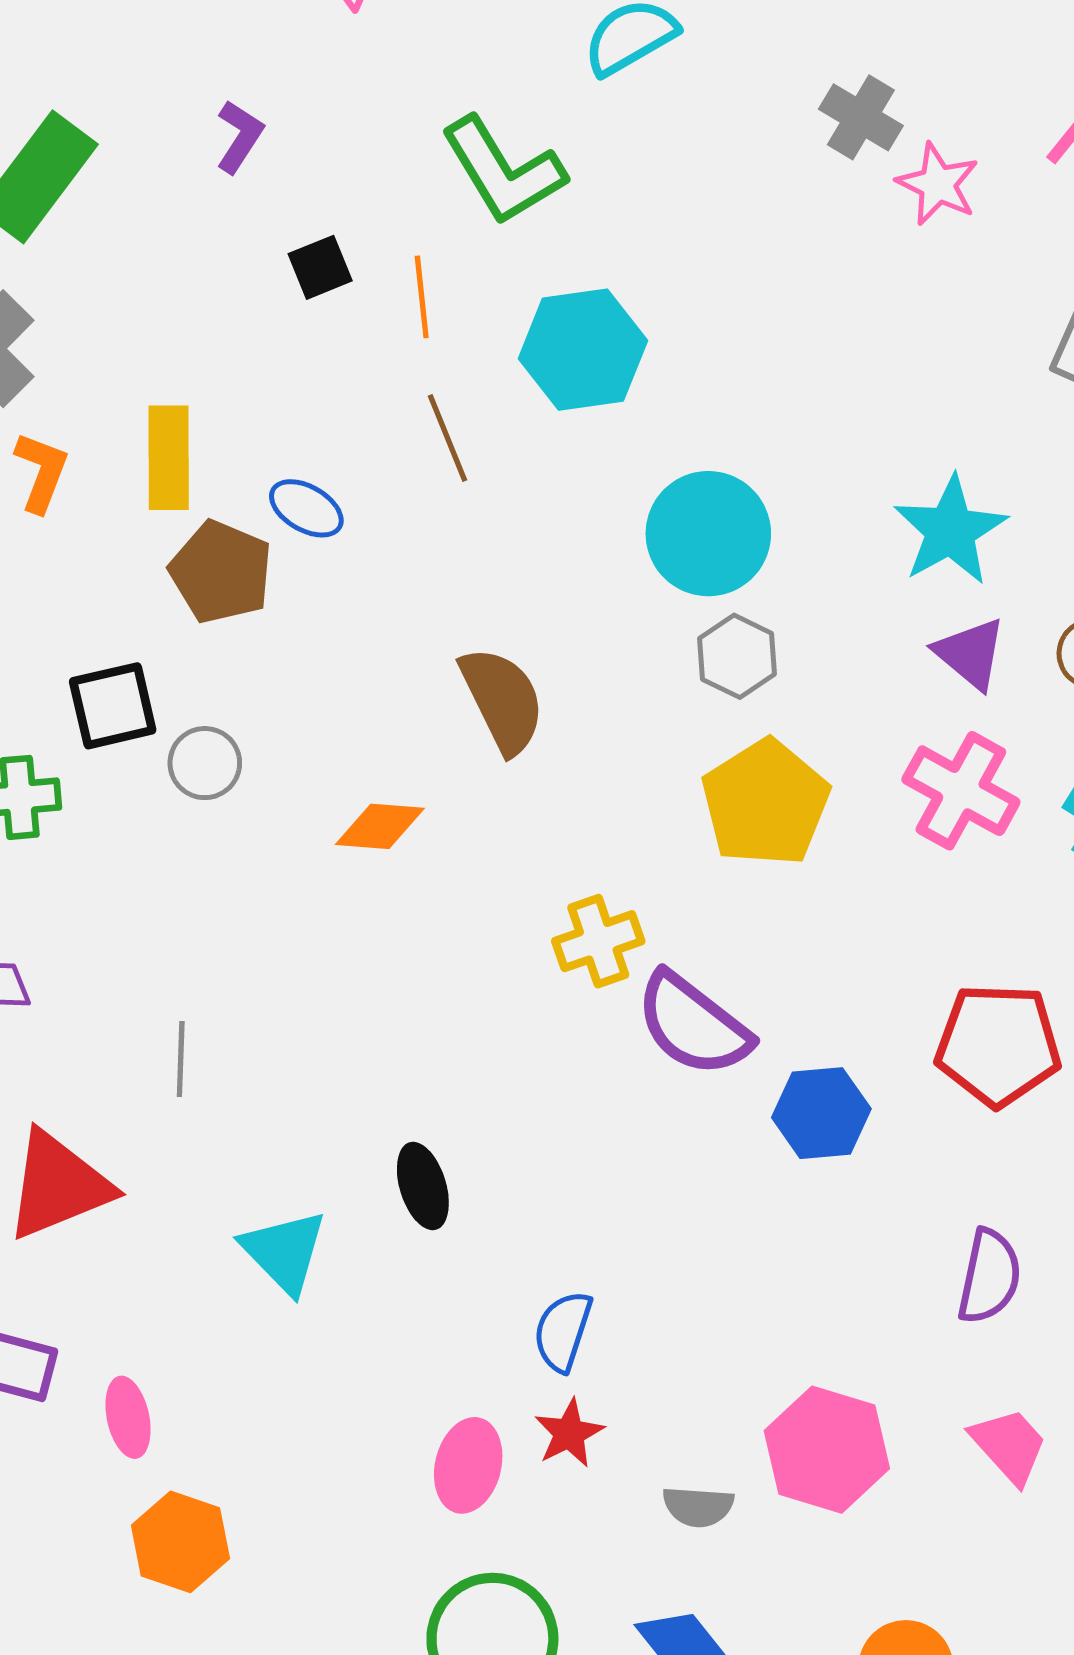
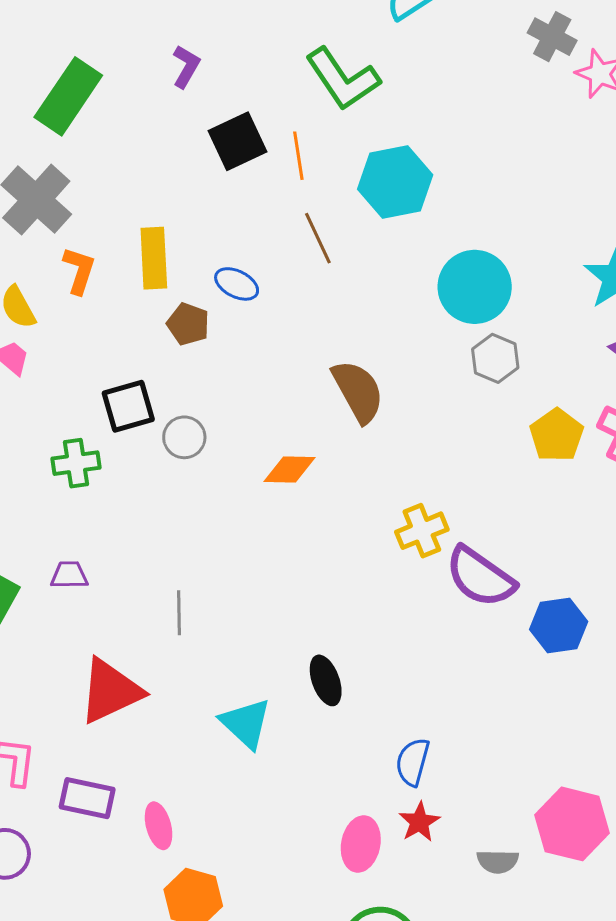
black square: (320, 267) -> (238, 141), size x1.5
brown pentagon: (221, 572) -> (188, 324), size x0.7
yellow pentagon: (765, 803) -> (557, 435), moved, size x0.7

